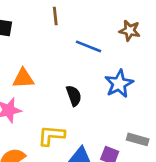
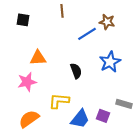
brown star: (130, 31) -> (107, 22), moved
blue line: (88, 46) -> (87, 34), turned -54

